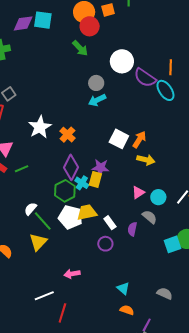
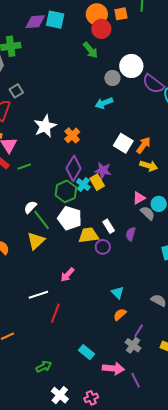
gray circle: (96, 83) -> (112, 78), moved
yellow rectangle: (95, 179) -> (97, 182), turned -49
yellow trapezoid: (87, 212) -> (89, 235), moved
gray semicircle: (150, 217) -> (148, 213), moved
pink arrow: (72, 274) -> (67, 275), turned -42
orange semicircle: (127, 310) -> (120, 314), turned -64

